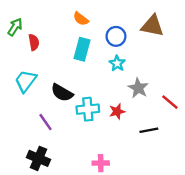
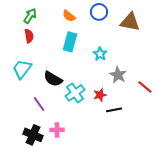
green arrow: (15, 27) -> (30, 16), moved
blue circle: (116, 36) -> (99, 12), moved
cyan cross: (88, 109) -> (75, 93), turned -30
black line: (149, 130) -> (114, 110), moved
pink cross: (101, 163) -> (57, 130), moved

